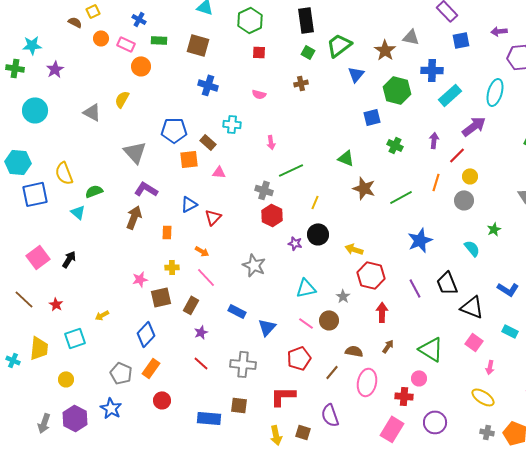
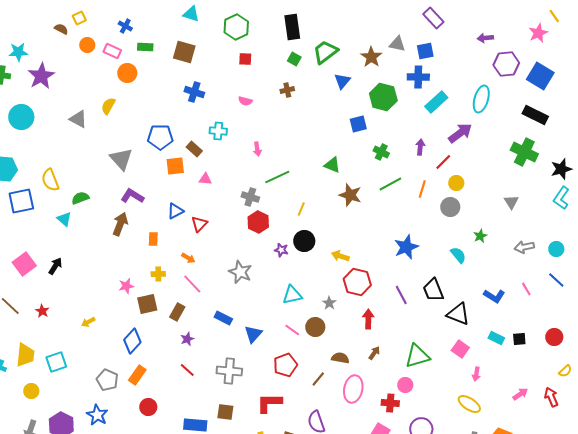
blue square: (461, 40) -> (425, 51), moved
purple star: (55, 69) -> (41, 76), size x1.5
green line: (401, 197) -> (390, 184), moved
cyan square: (75, 338) -> (56, 362), moved
green triangle: (431, 349) -> (417, 356), turned -48
yellow circle: (66, 379) -> (31, 391), moved

